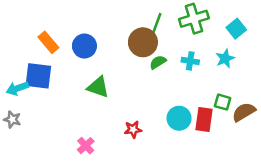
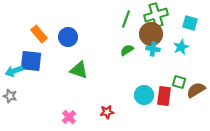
cyan square: (236, 29) -> (190, 23), turned -35
brown circle: (143, 42) -> (151, 34), moved
red star: (133, 129) -> (107, 112), moved

